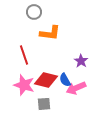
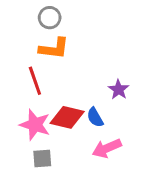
orange L-shape: (50, 33) -> (54, 48), moved
pink arrow: (76, 88) -> (107, 148), moved
gray square: (44, 104) -> (42, 158), moved

